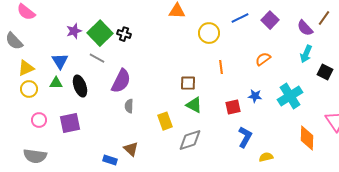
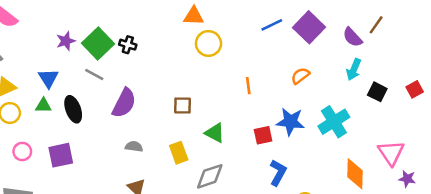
purple square: (270, 20) -> (309, 27), size x1.4
yellow circle: (209, 33) -> (208, 43), moved
brown square: (188, 83) -> (182, 106), moved
blue star: (255, 96) -> (290, 122), size x1.6
gray semicircle: (129, 106) -> (134, 146), moved, turned 96

